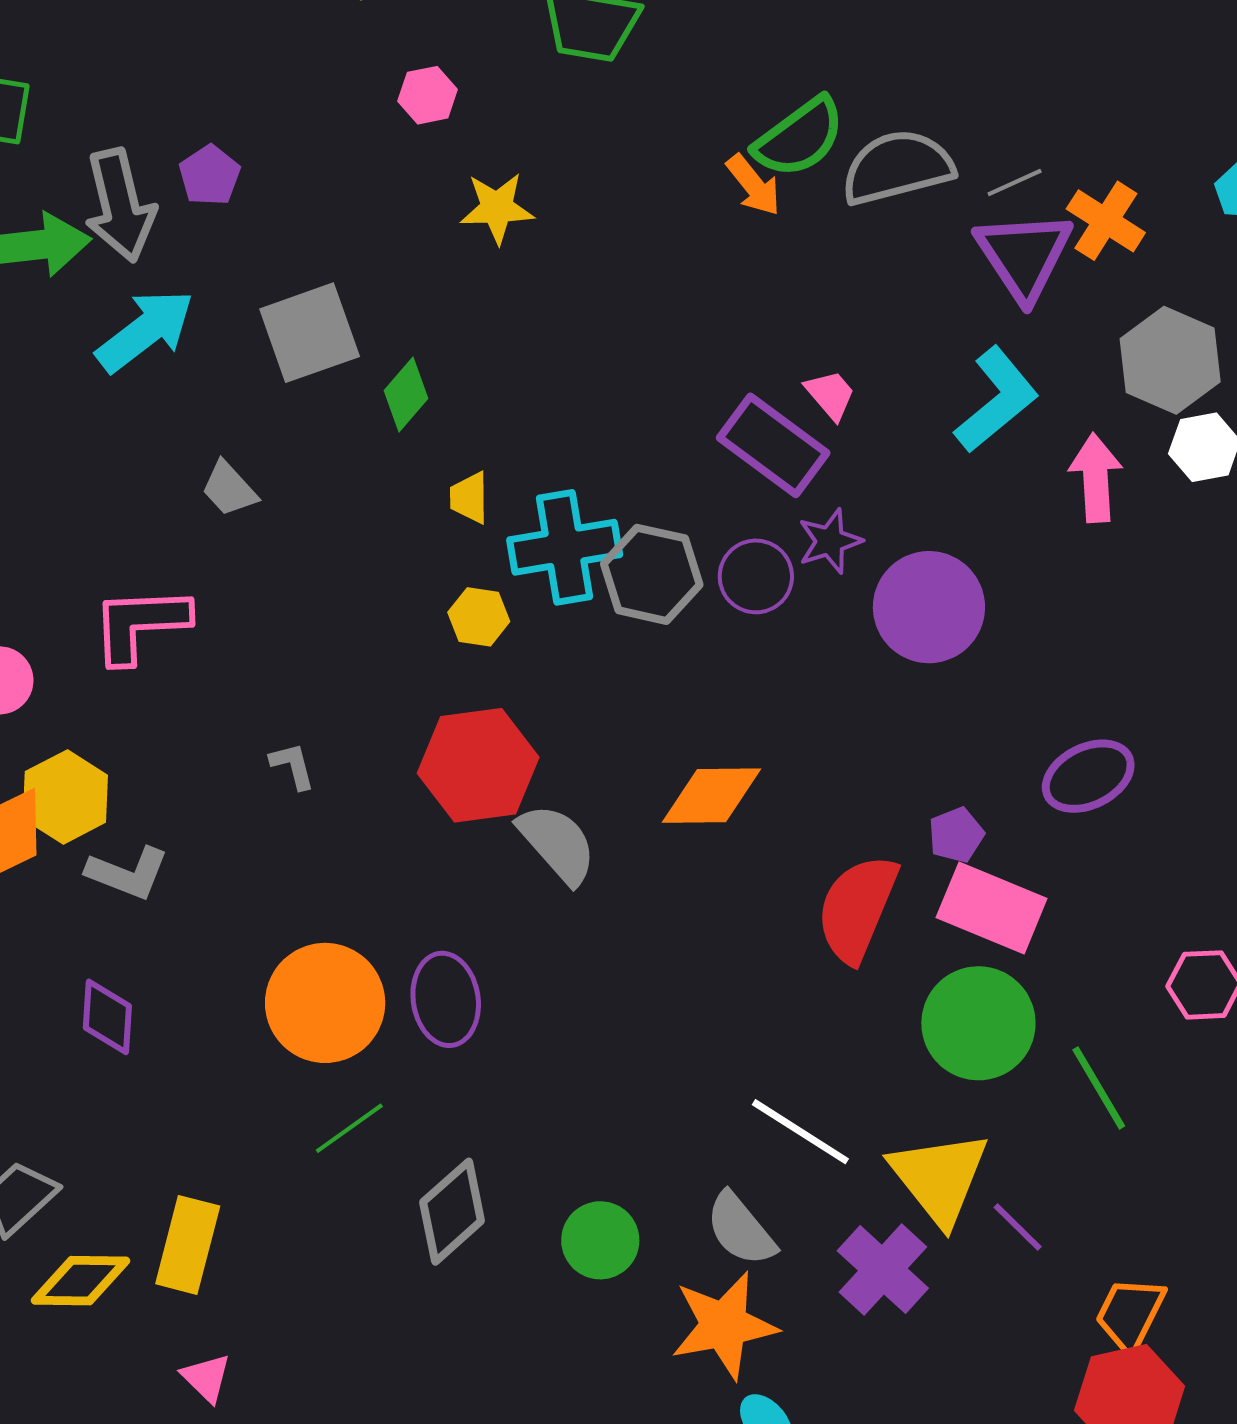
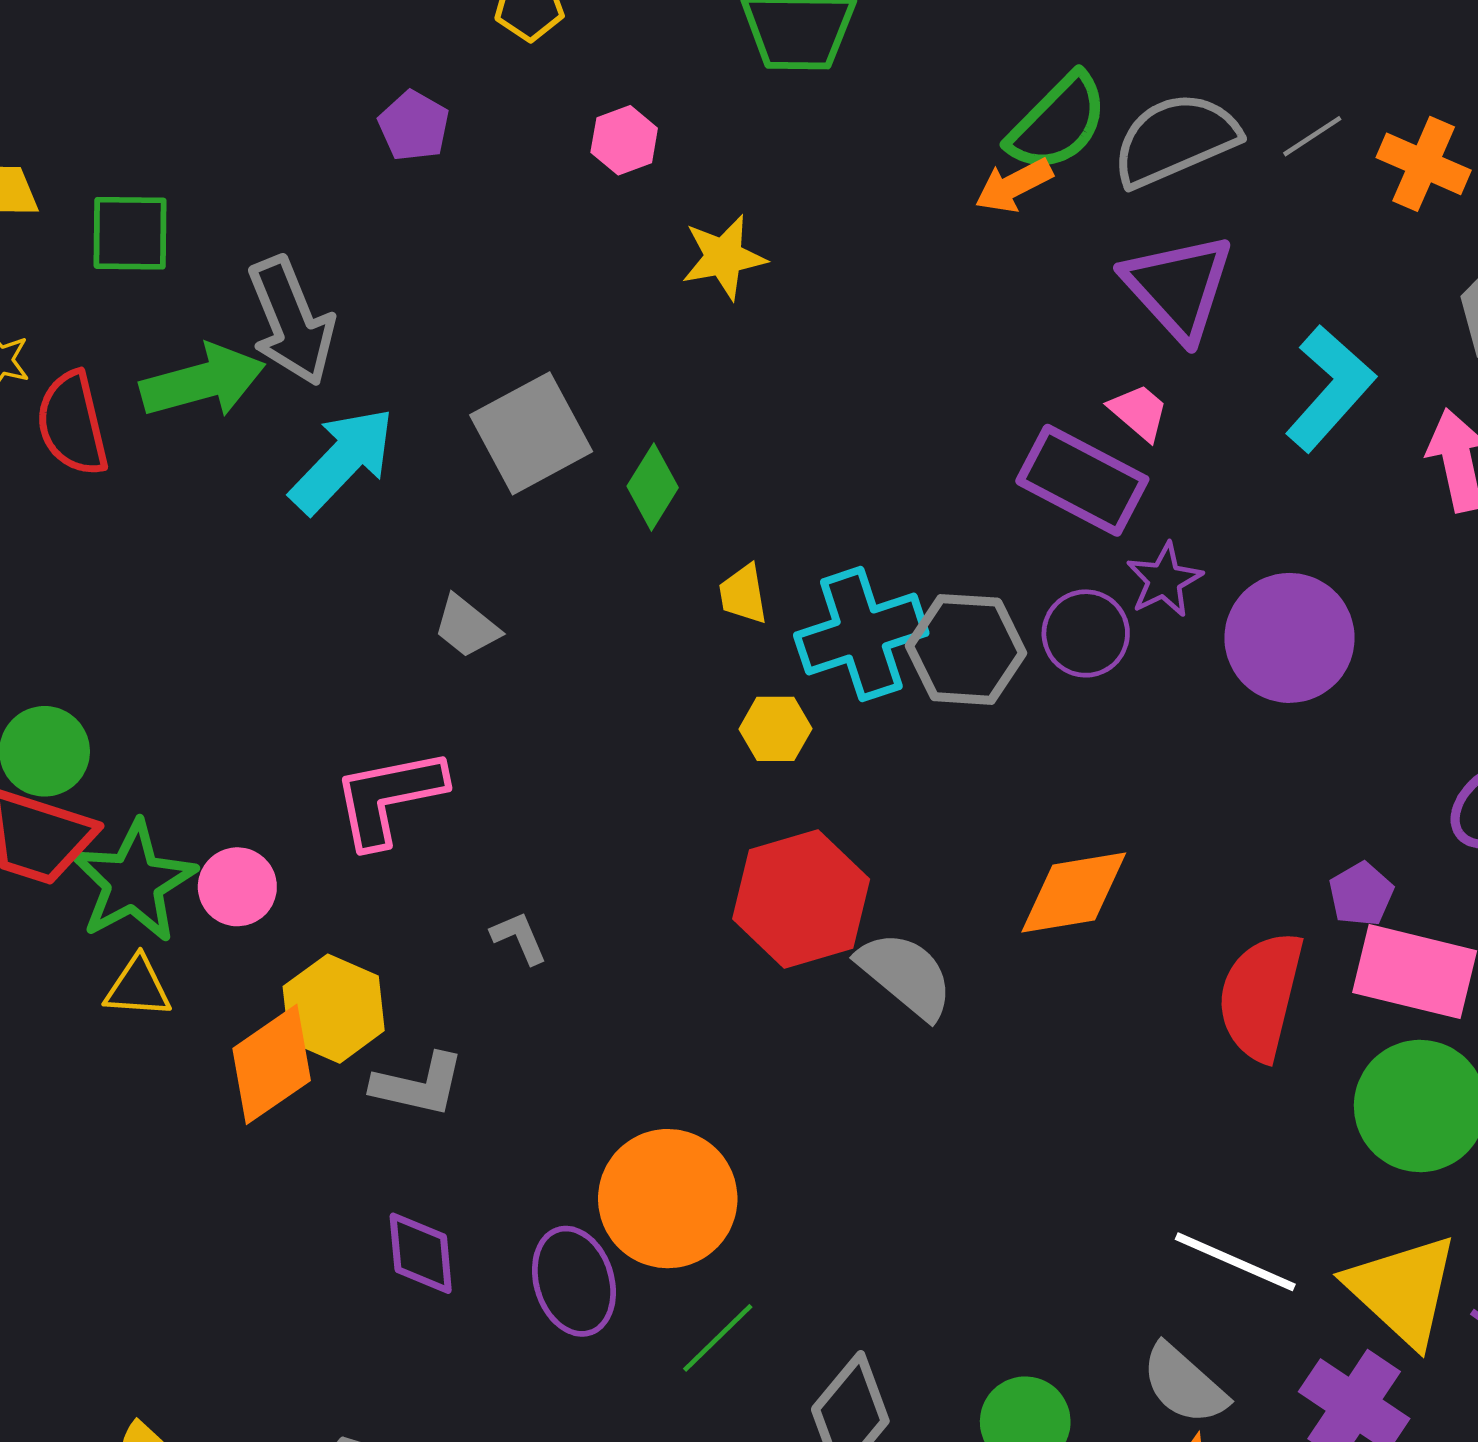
purple pentagon: (210, 175) -> (414, 126), moved
orange arrow: (754, 185) -> (1014, 185), turned 110
purple triangle: (1024, 255) -> (1178, 287), moved
gray L-shape: (293, 766) -> (519, 938), moved
purple ellipse: (446, 999) -> (574, 1281), moved

